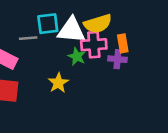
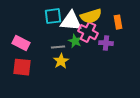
gray line: (28, 38) -> (58, 47), moved
orange rectangle: (123, 43) -> (118, 22), moved
pink cross: (94, 45) -> (88, 32), turned 30

